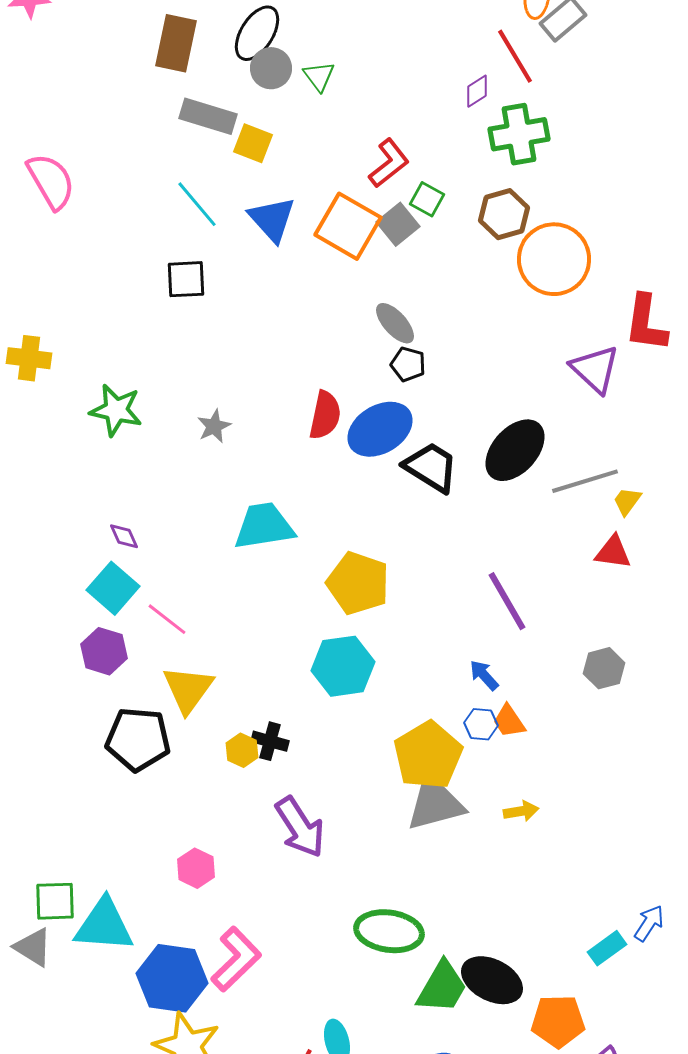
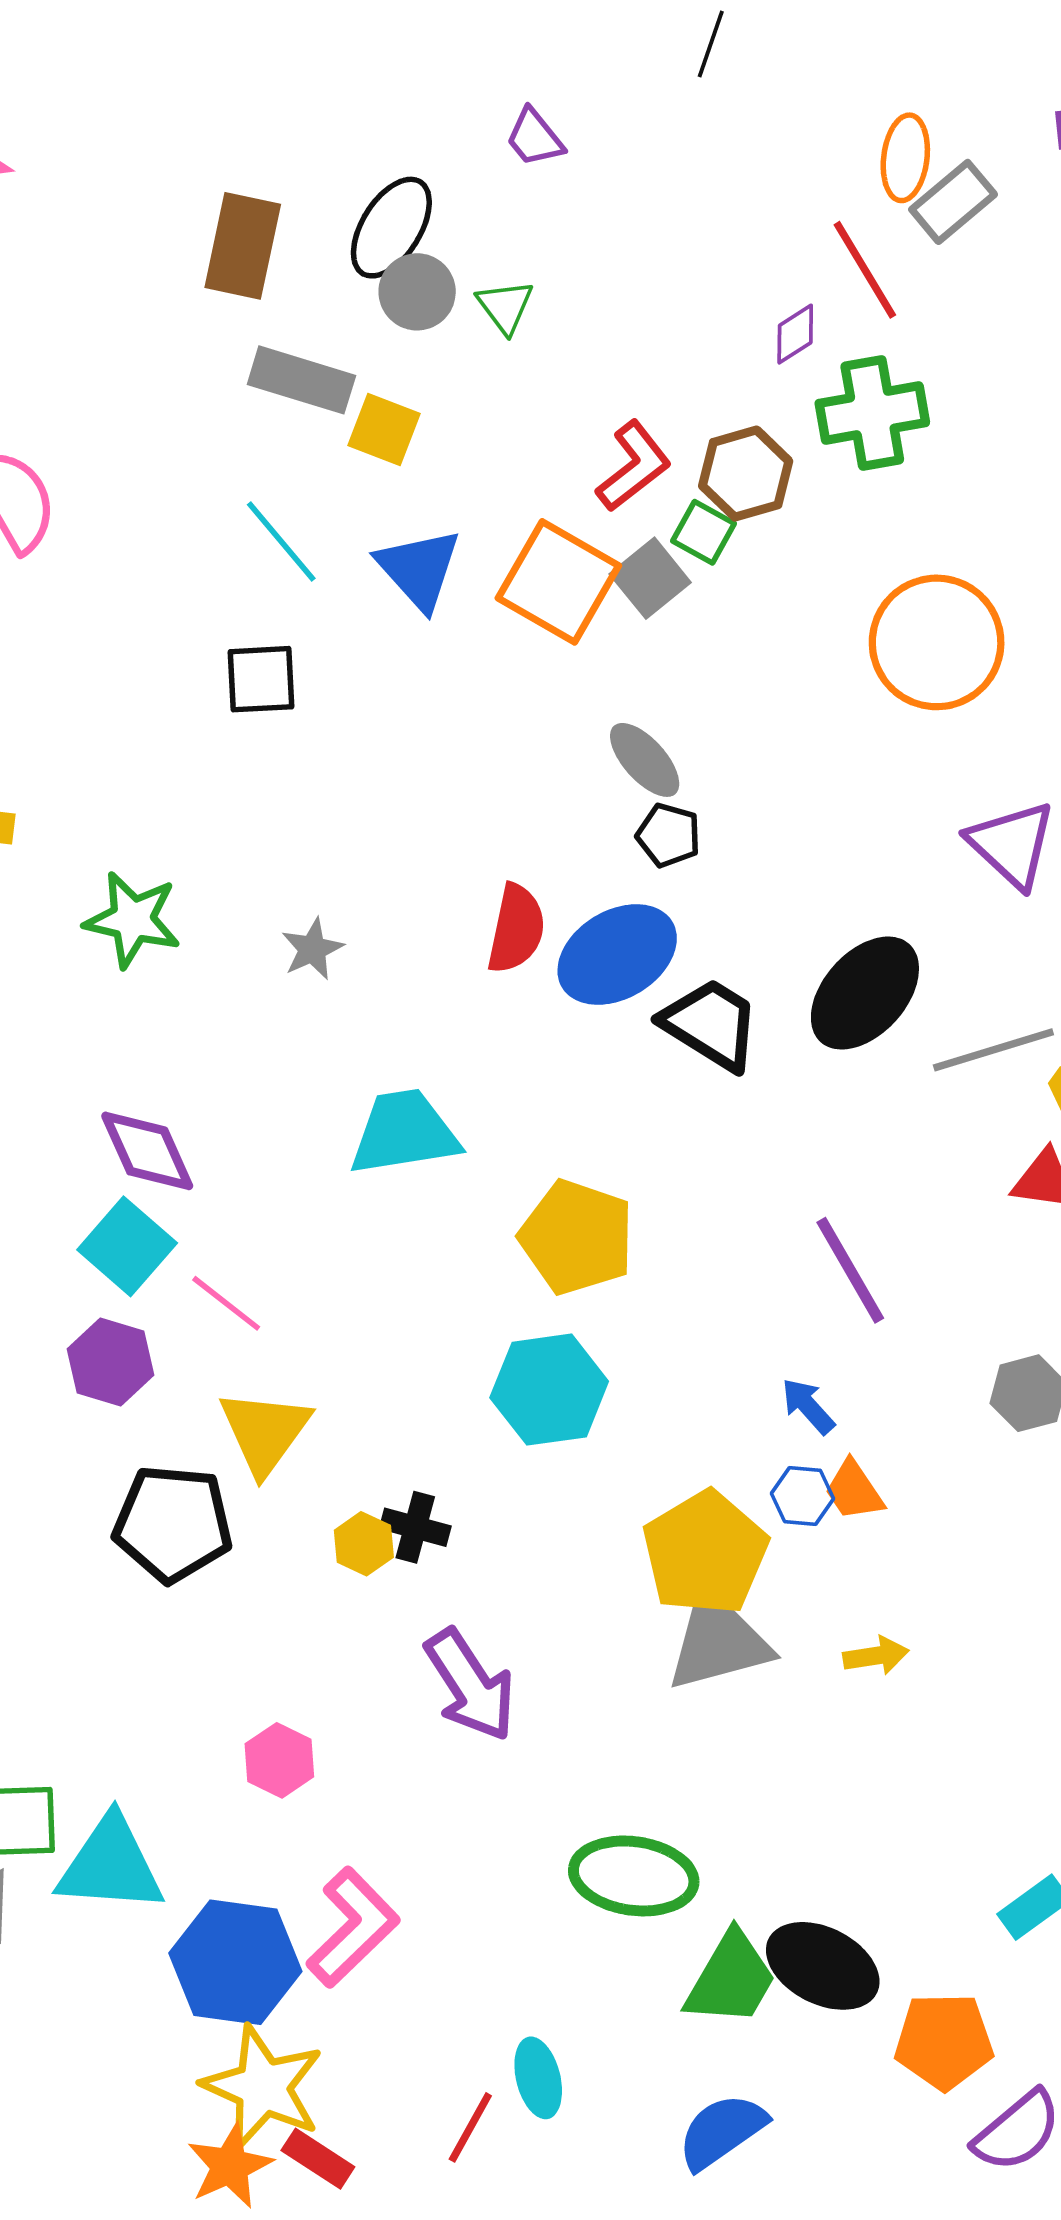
brown hexagon: (504, 214) -> (746, 474), moved
purple diamond: (124, 536) -> (147, 1151), size x1.8

